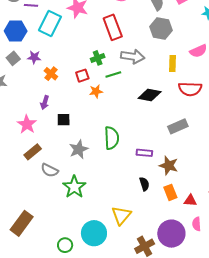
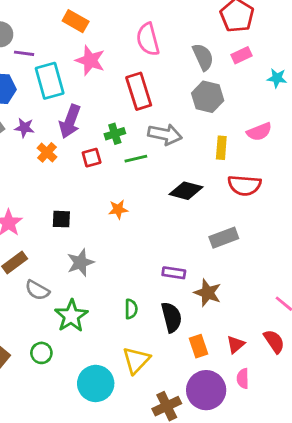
cyan rectangle: (50, 24) -> (50, 81), turned -45
orange star: (96, 91) -> (118, 209), moved
purple arrow: (45, 102) -> (70, 121), moved, size x1.6
green semicircle: (112, 138) -> (131, 309), moved, size x0.6
black semicircle: (144, 184) -> (171, 317), size x1.5
orange rectangle: (170, 192) -> (198, 346), moved
red triangle: (190, 200) -> (236, 344), turned -48
green circle: (65, 245) -> (41, 353), moved

